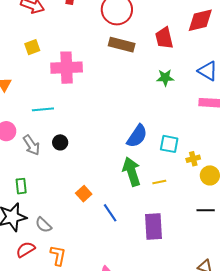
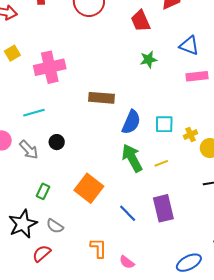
brown rectangle: (122, 45) -> (102, 98), moved
green rectangle: (21, 186) -> (43, 191), moved, turned 42
orange square: (84, 194) -> (89, 188), size x1.8
blue line: (110, 213) -> (128, 213), moved
orange L-shape: (58, 255) -> (98, 248), moved

